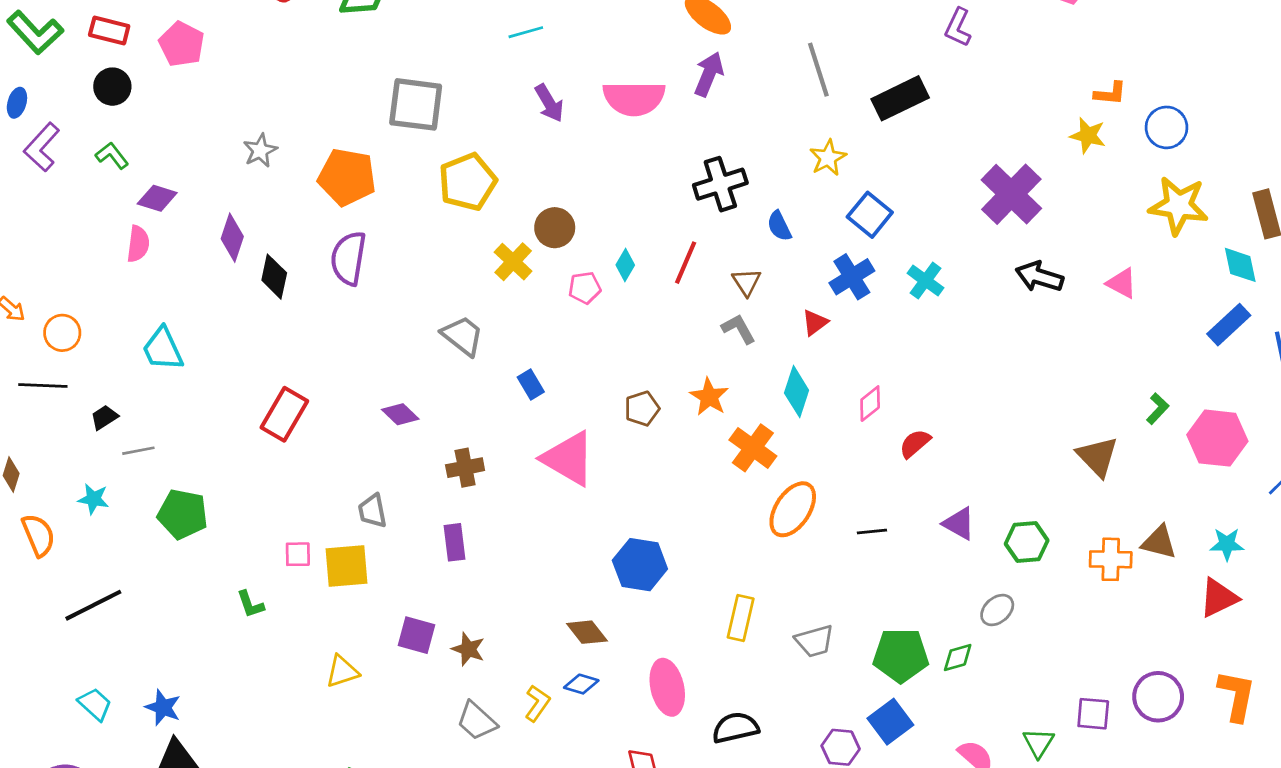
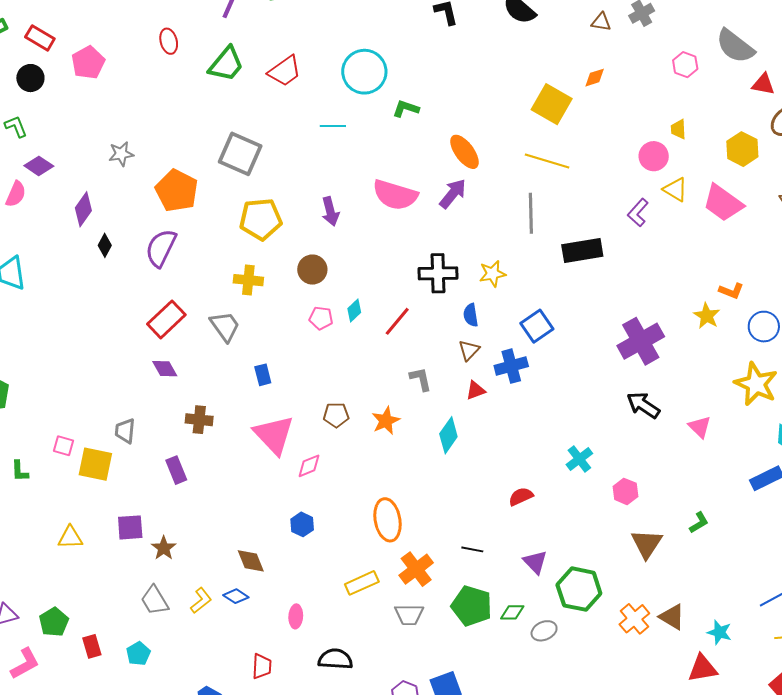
purple arrow: (549, 103) -> (330, 211), moved
yellow star: (828, 158) -> (492, 274), moved
yellow cross: (513, 262) -> (248, 280), moved, turned 36
black diamond: (274, 277) -> (105, 245), size x0.7
cyan cross: (926, 281) -> (579, 459), moved
brown triangle: (747, 282) -> (469, 350), moved
pink diamond: (870, 404) -> (309, 466), moved
red rectangle: (284, 414) -> (166, 319), moved
pink hexagon: (1217, 438) -> (625, 491), moved, size x0.6
orange cross: (753, 448) -> (416, 569), moved
orange ellipse: (793, 509) -> (388, 520), moved, turned -60
purple rectangle: (455, 542) -> (176, 470), turned -32
green hexagon: (1027, 542) -> (579, 589), size x1.4
orange cross: (1111, 559) -> (634, 619), turned 32
blue hexagon: (640, 565) -> (302, 524), size x0.6
yellow rectangle: (741, 618) -> (362, 583), turned 36
purple square: (416, 635) -> (130, 527), turned -36
green pentagon: (901, 655) -> (472, 606), moved
green diamond: (958, 657) -> (512, 612), moved
pink ellipse: (667, 687) -> (296, 616), size x0.6

